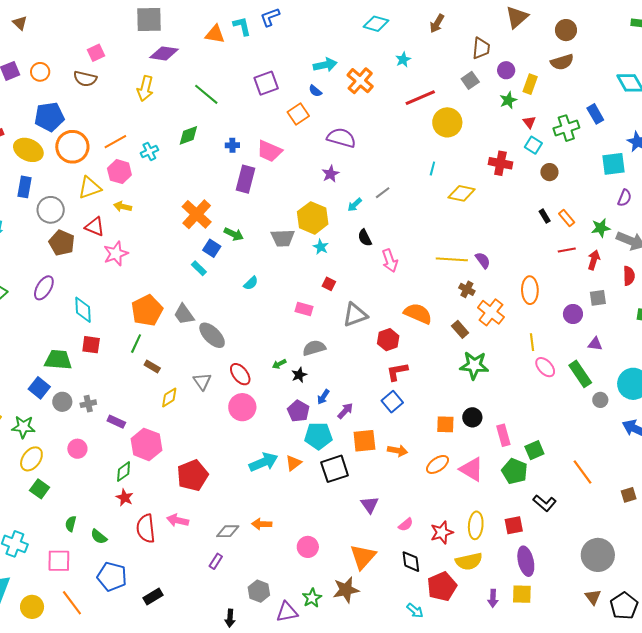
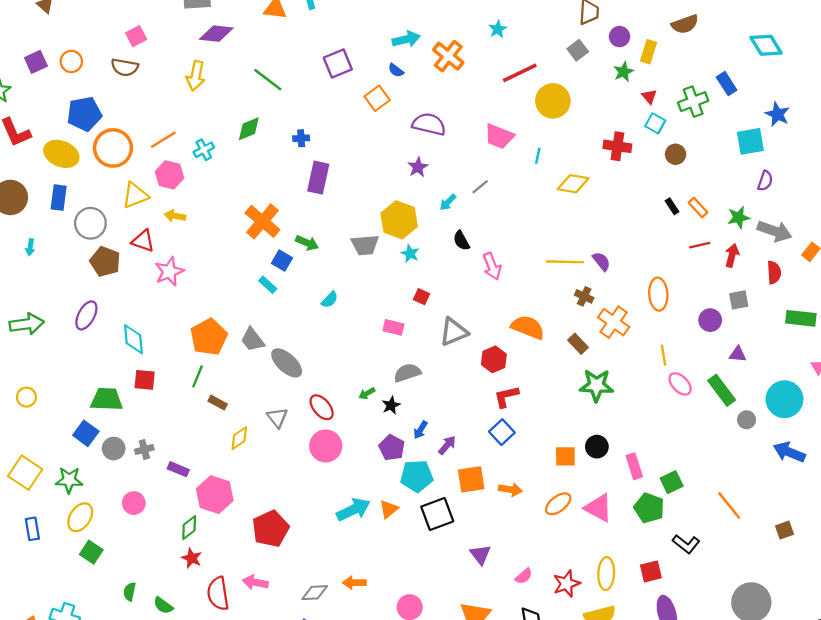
pink trapezoid: (269, 151) -> (499, 136), moved

